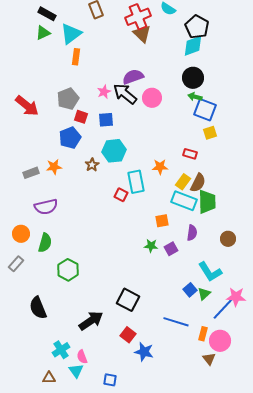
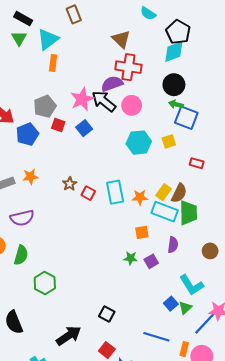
red cross: (138, 17) -> (128, 67), moved, turned 30
green triangle: (43, 33) -> (19, 38), turned -35
pink star: (104, 92) -> (82, 99), size x1.6
blue square: (106, 120) -> (84, 128), turned -35
yellow square: (210, 133) -> (169, 141), moved
blue pentagon: (70, 138) -> (27, 134), moved
cyan hexagon: (114, 151) -> (139, 143), moved
red rectangle: (190, 154) -> (197, 163), moved
brown star: (92, 165) -> (70, 184), moved
orange star: (160, 167) -> (140, 197), moved
red square: (121, 195) -> (88, 193), moved
black square: (128, 300) -> (107, 314), size x0.7

